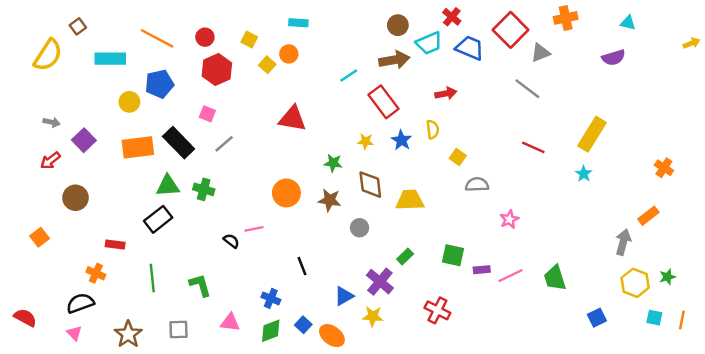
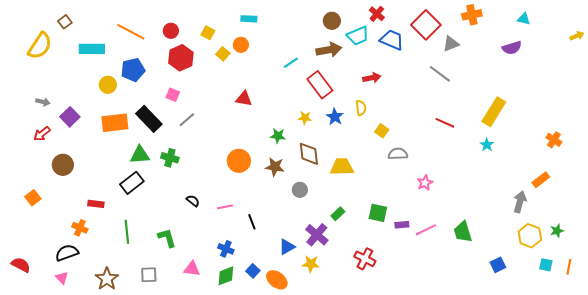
red triangle: (292, 119) -> (244, 99), size x0.7
pink line: (254, 229) -> (225, 207), moved

